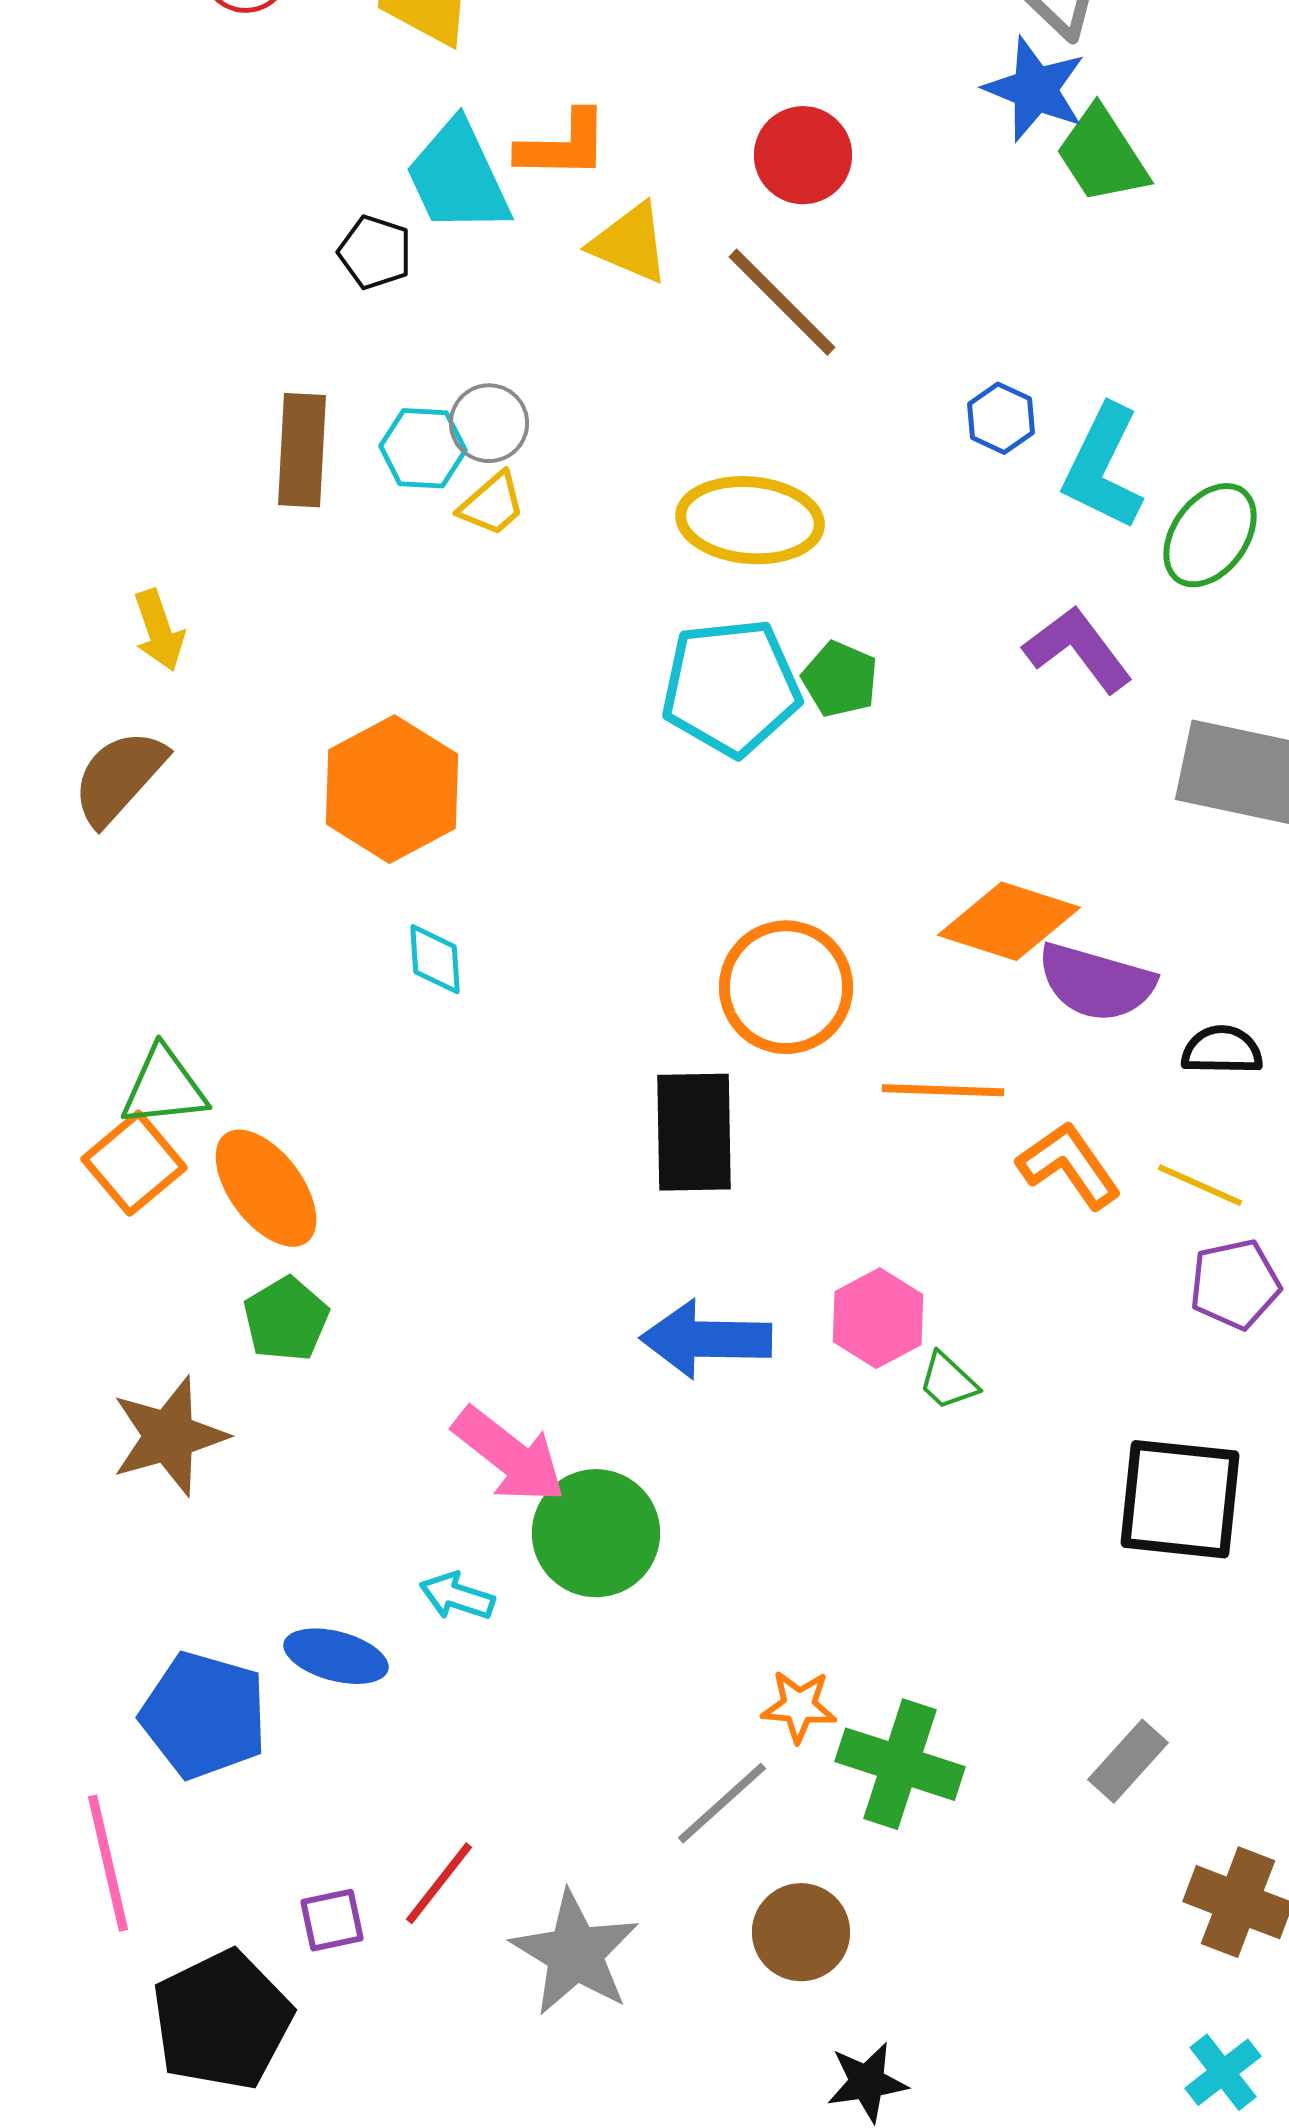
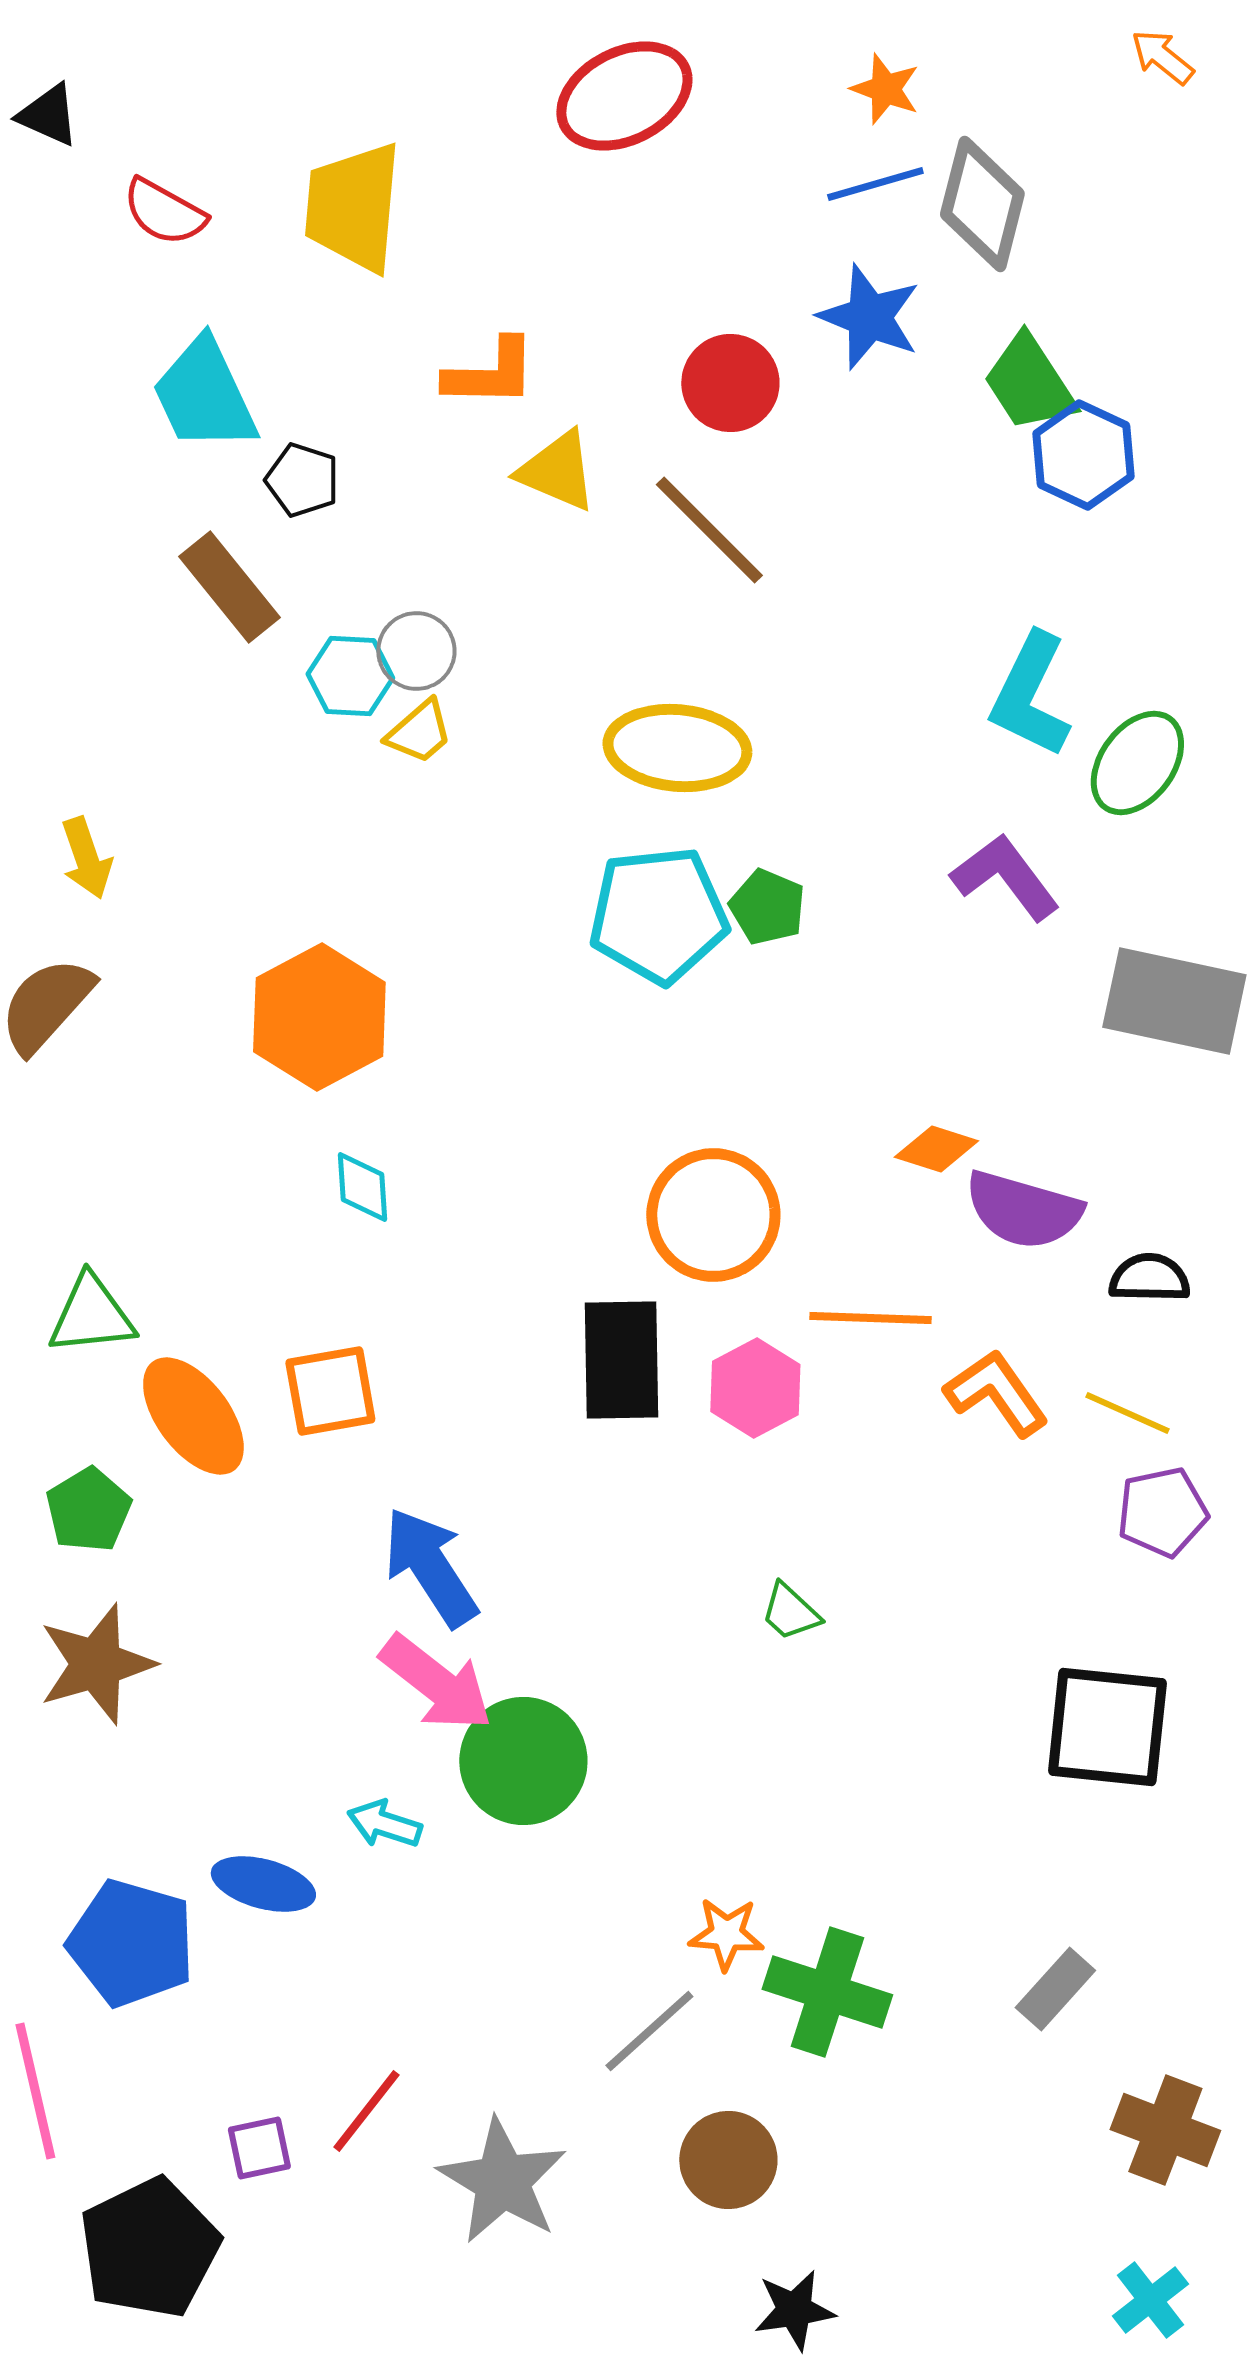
blue star: (1035, 89) -> (869, 317), moved
cyan trapezoid: (458, 177) -> (204, 395), moved
blue hexagon: (1001, 418) -> (1083, 455), moved, size x1.5
brown rectangle: (302, 450) -> (229, 587), moved, turned -42
orange diamond: (1009, 921) -> (936, 1149), size x0.6
orange square: (134, 1163) -> (330, 1391), moved, turned 30
pink hexagon: (878, 1318) -> (755, 1388), moved
green pentagon: (286, 1319) -> (88, 1510), moved
blue arrow: (706, 1339) -> (430, 1567), moved, turned 56
green trapezoid: (948, 1381) -> (790, 1612), moved

